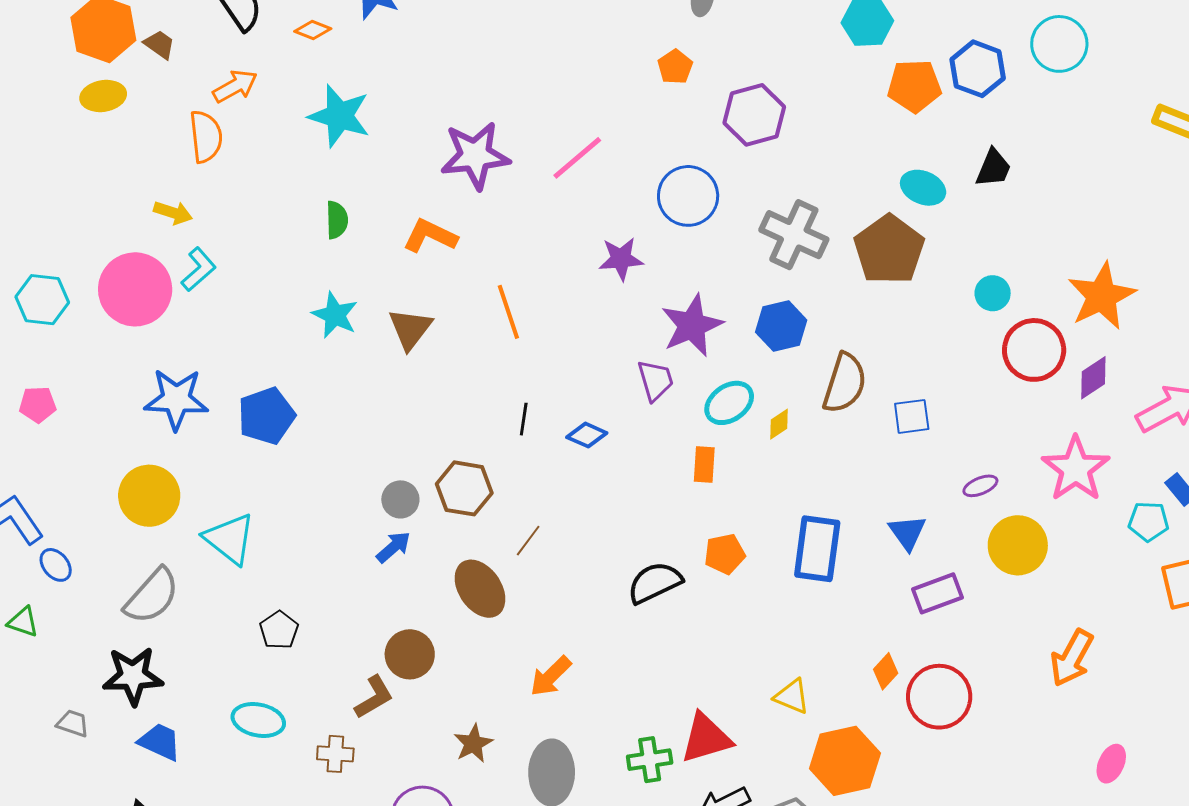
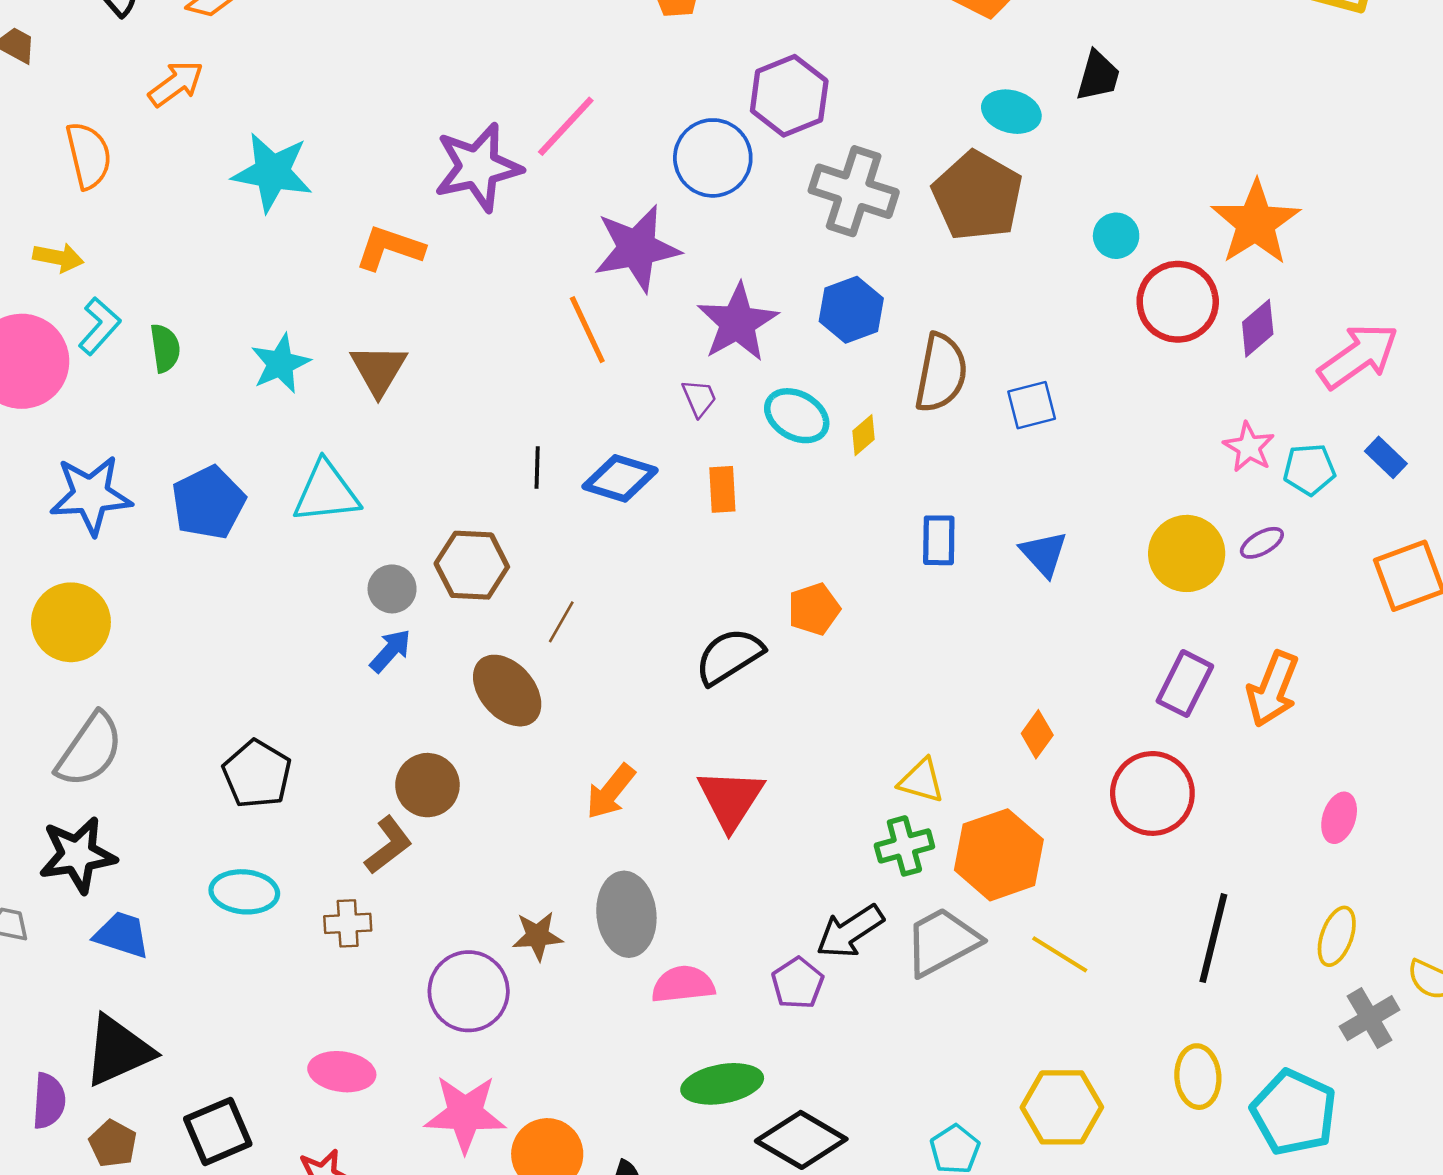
orange arrow: (235, 86) -> (176, 84), moved
purple hexagon: (754, 115) -> (789, 96), moved
cyan star: (339, 116) -> (272, 172), moved
purple star: (475, 155) -> (478, 167), moved
green semicircle: (337, 220) -> (165, 348), moved
purple star: (621, 259) -> (637, 248), size x1.5
orange line: (508, 312) -> (587, 330), moved
cyan star: (335, 315) -> (280, 364), turned 30
purple trapezoid: (655, 380) -> (699, 398), size x0.7
cyan ellipse: (729, 403) -> (797, 416), turned 72
blue diamond: (587, 435) -> (620, 478), size x1.4
orange rectangle: (704, 464) -> (722, 489), moved
pink star: (1076, 469) -> (1249, 447), size x0.6
purple ellipse: (980, 486) -> (1262, 543), moved
cyan pentagon: (1149, 521) -> (1309, 469), moved
cyan triangle: (230, 539) -> (326, 492), moved, turned -38
blue rectangle: (817, 549) -> (939, 540), moved, size x0.6
purple rectangle: (938, 593) -> (1185, 684), moved, turned -36
black pentagon: (279, 630) -> (257, 774), size x1.4
red circle: (939, 697) -> (1152, 793), moved
red triangle: (706, 738) -> (731, 799), moved, turned -34
brown star: (473, 744) -> (538, 936), moved, turned 30
green cross: (650, 760) -> (904, 846), moved

